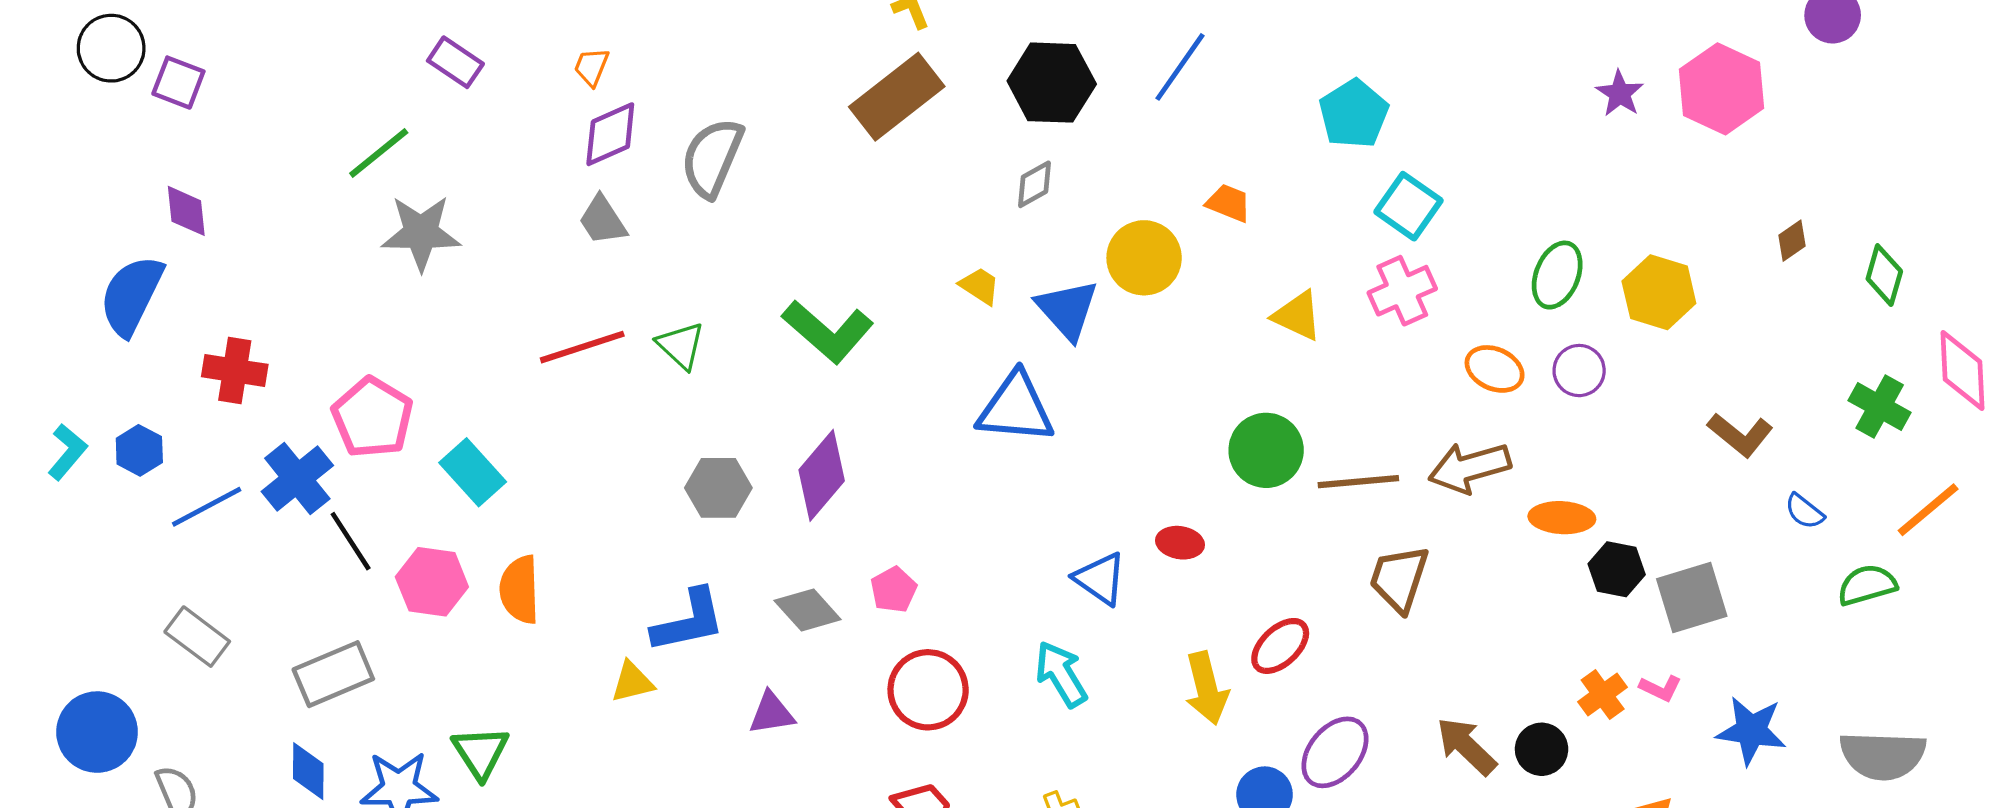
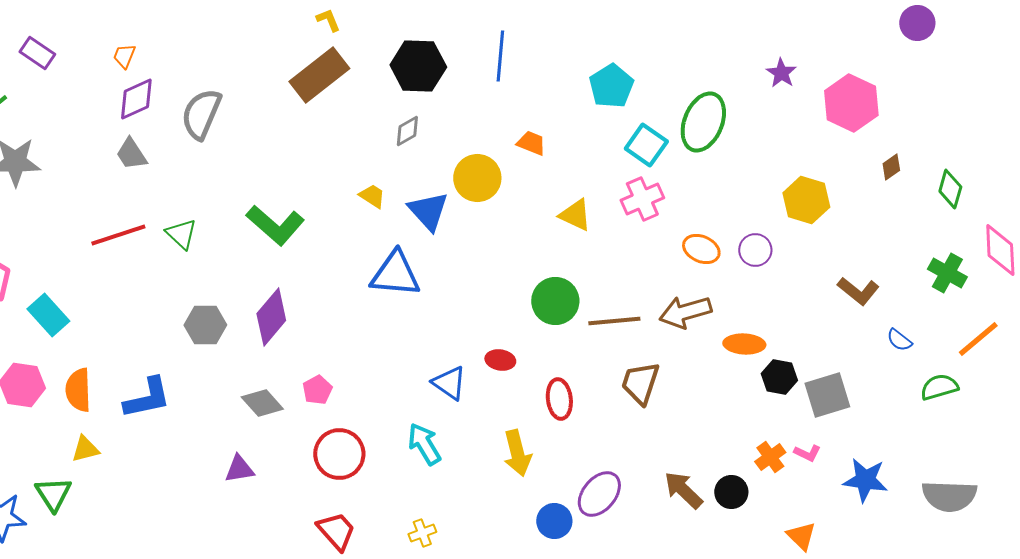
blue line: (1180, 67) -> (500, 56), turned -30
pink hexagon: (1721, 89) -> (851, 103), moved
green ellipse: (1557, 275) -> (703, 122), moved, size x1.4
blue L-shape: (689, 621) -> (147, 398), moved
red ellipse: (1280, 646) -> (559, 399), moved, turned -54
yellow triangle: (632, 682) -> (85, 449), moved

